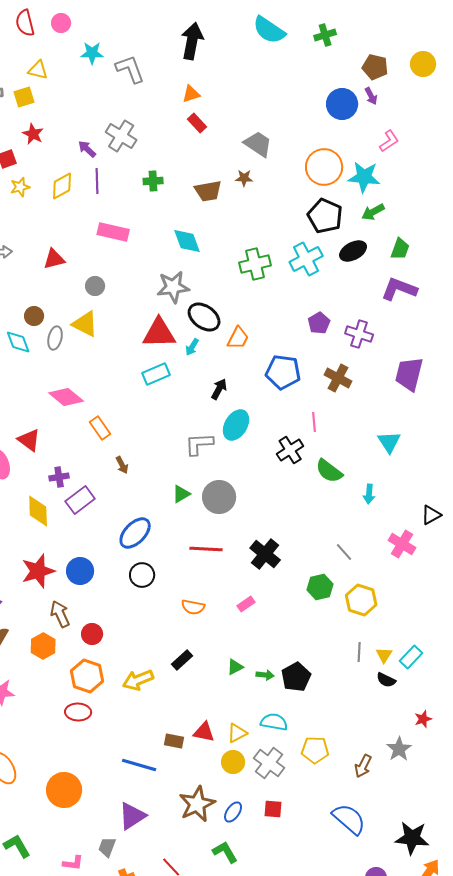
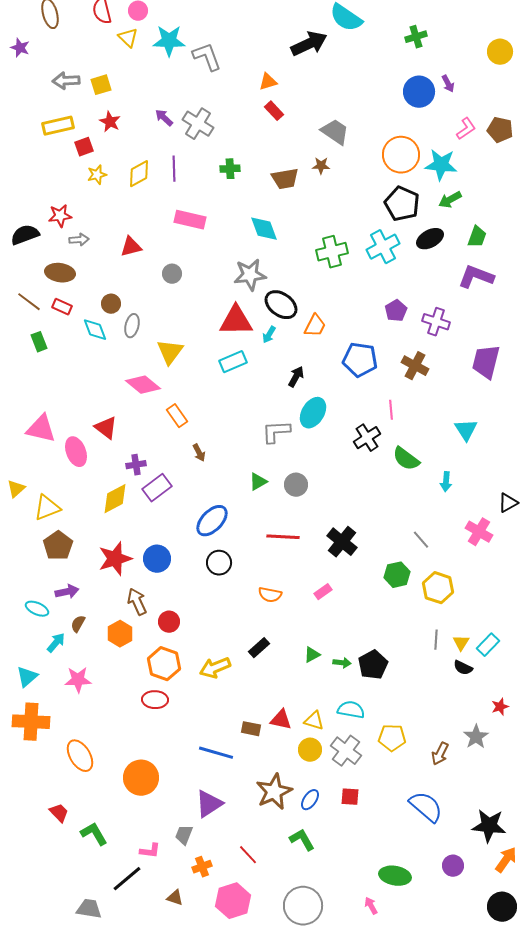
green cross: (325, 35) -> (416, 37), moved
black arrow: (192, 41) -> (309, 44), moved, turned 54
cyan star: (92, 53) -> (169, 41), size x1.4
brown pentagon: (375, 67) -> (500, 130), moved
yellow triangle: (38, 70) -> (128, 38), moved, turned 30
purple arrow: (87, 149) -> (164, 118), moved
yellow triangle: (85, 324) -> (170, 352), moved, turned 40
gray circle: (219, 497) -> (296, 485), size x0.7
yellow diamond: (38, 511) -> (115, 499), turned 64
yellow triangle: (237, 733) -> (314, 721), turned 45

